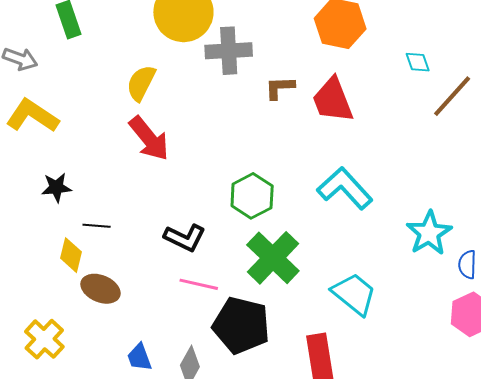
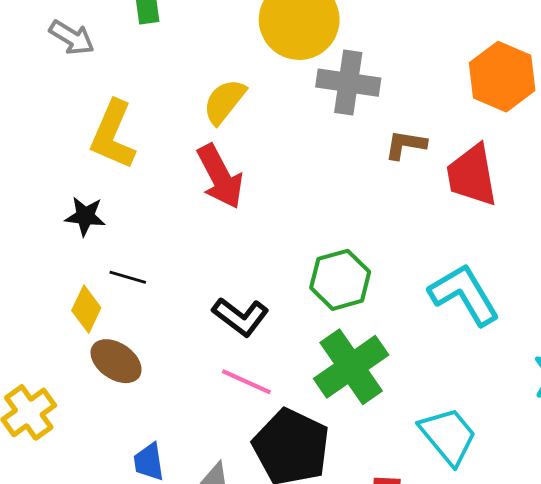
yellow L-shape: (32, 116) -> (113, 135), moved, turned -112

